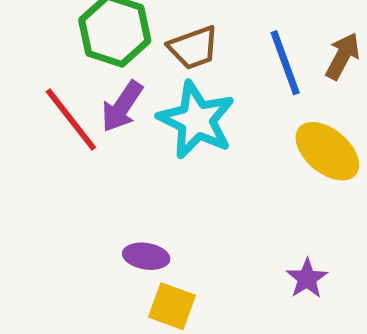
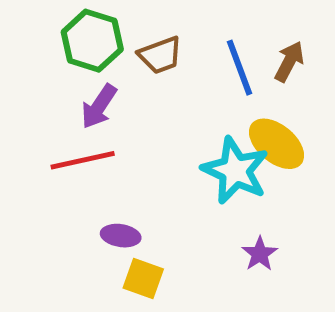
red line: (71, 119) -> (83, 160), moved, turned -64
cyan star: (196, 120) -> (235, 171), moved

